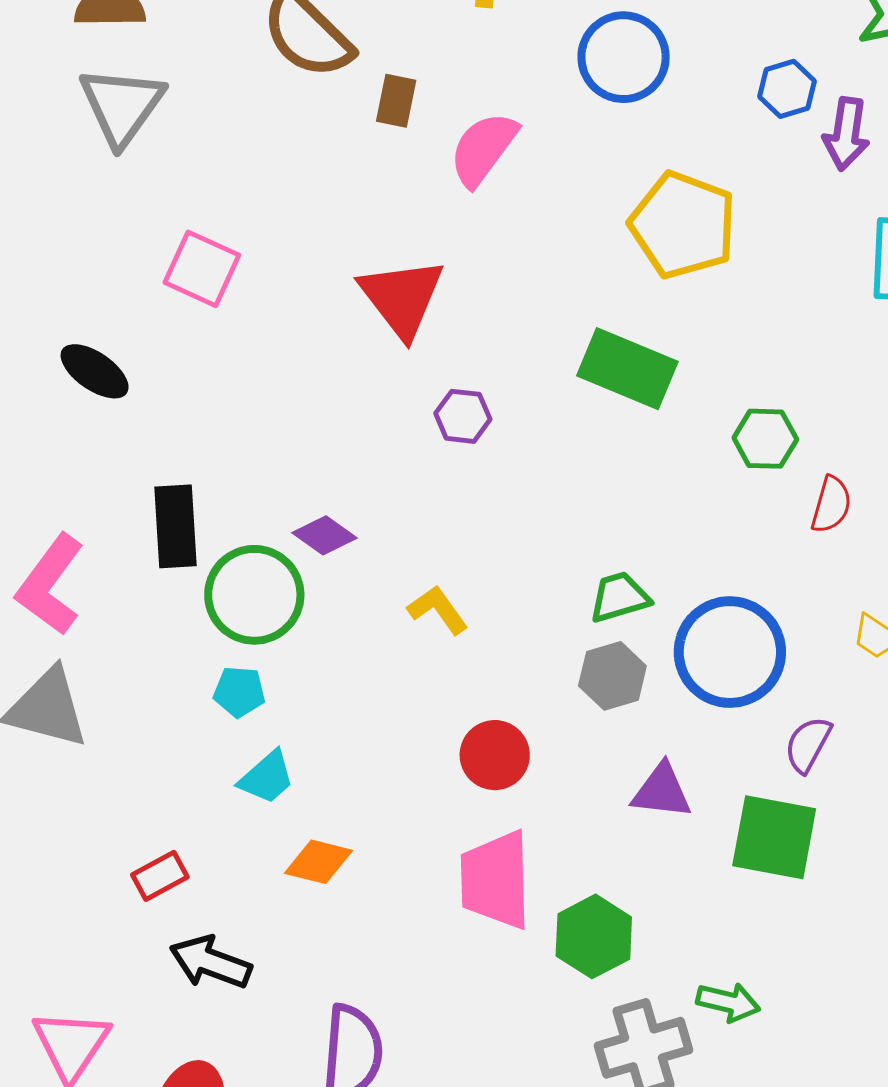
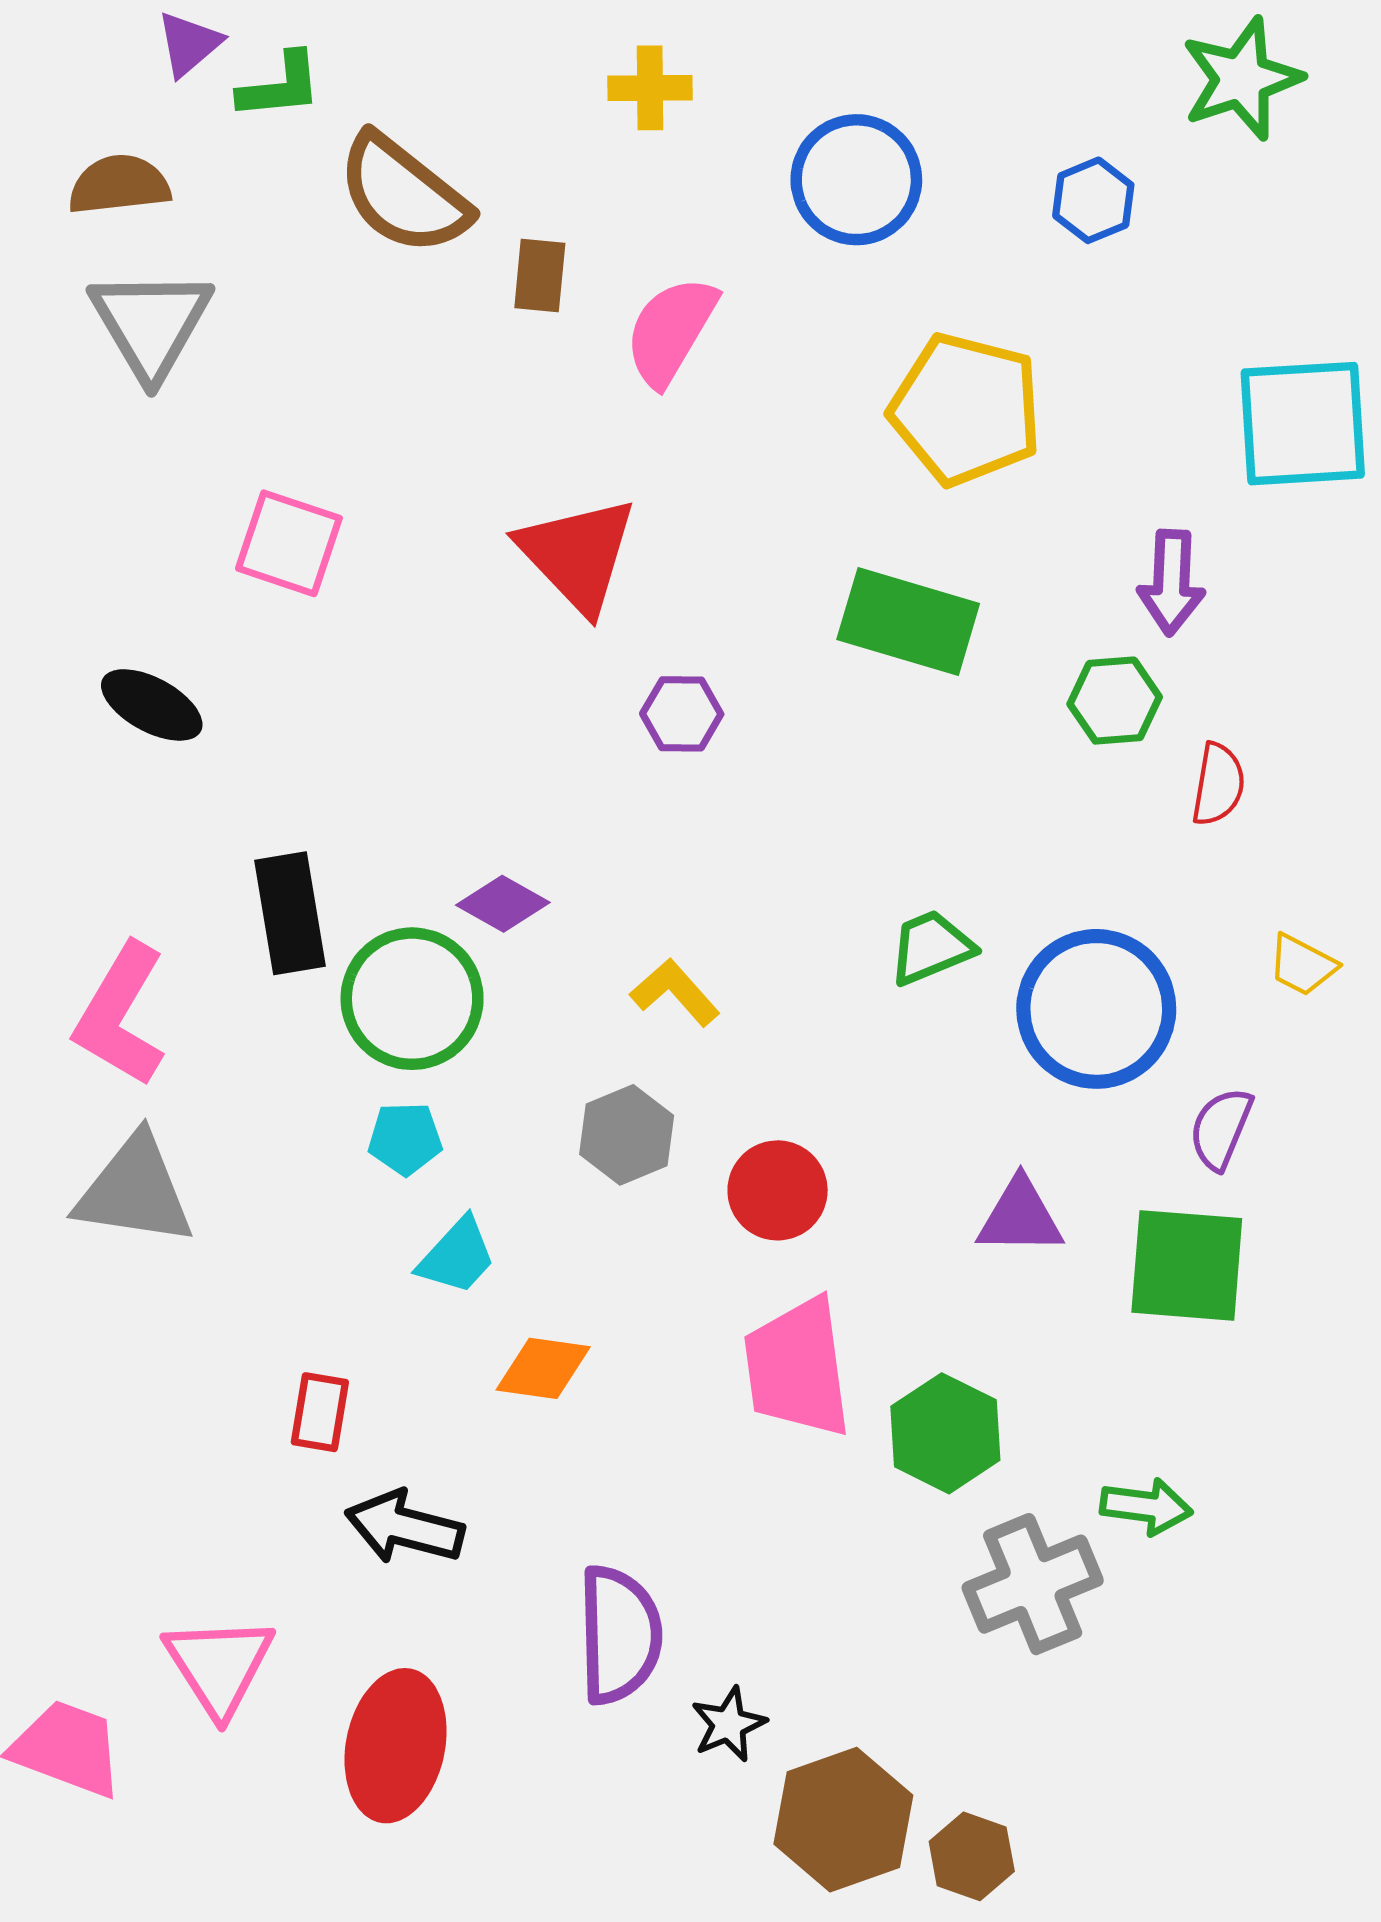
purple arrow: (846, 134) -> (1171, 582), moved
gray hexagon: (612, 676) -> (627, 1135), moved
red rectangle: (160, 876) -> (320, 1412), turned -46

